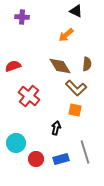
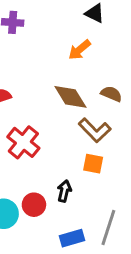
brown semicircle: (87, 64) -> (111, 94), turned -72
gray line: (85, 152) -> (108, 227), turned 35
red circle: (36, 159) -> (34, 205), moved

